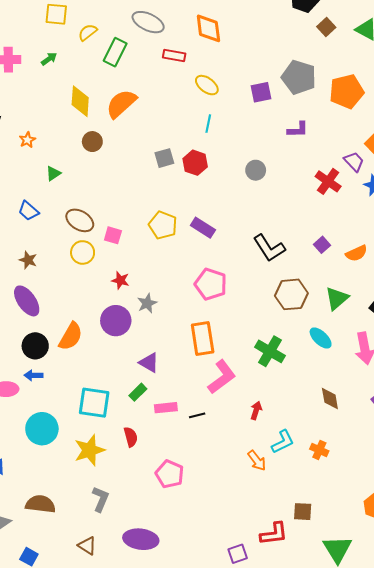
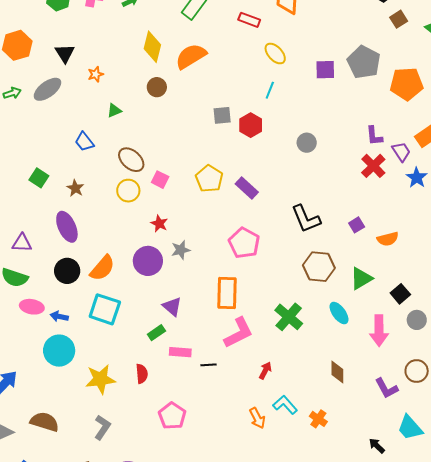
purple L-shape: (298, 130) -> (374, 136), moved, turned 75
blue arrow: (33, 375) -> (59, 316), moved
cyan square: (94, 403) -> (105, 309), moved
cyan L-shape: (283, 442) -> (285, 405), turned -115

